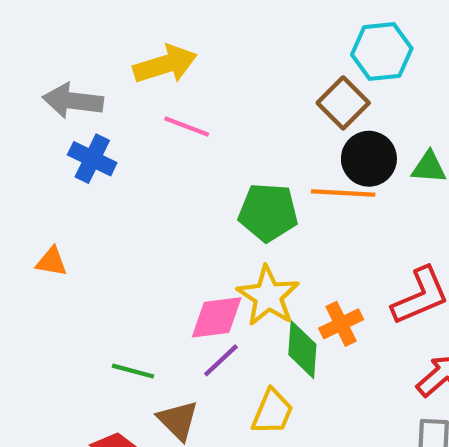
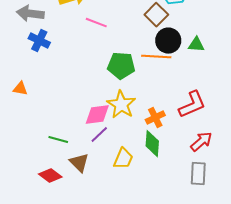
pink line: (187, 127) -> (96, 23), moved
green diamond: (302, 350) -> (152, 144), moved

